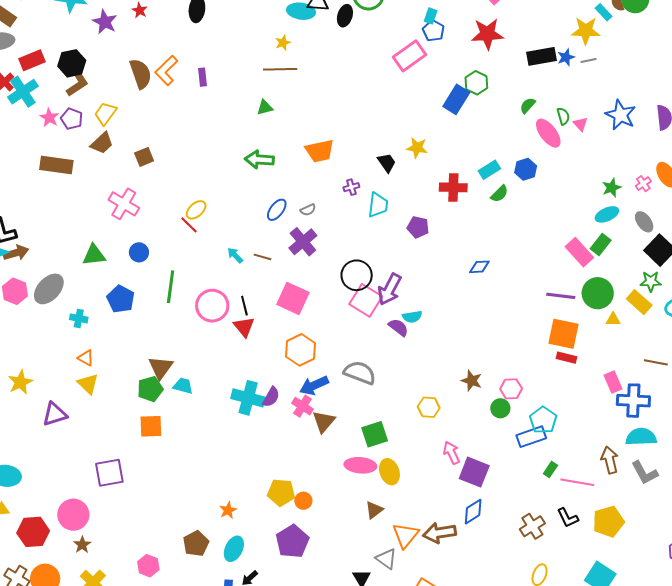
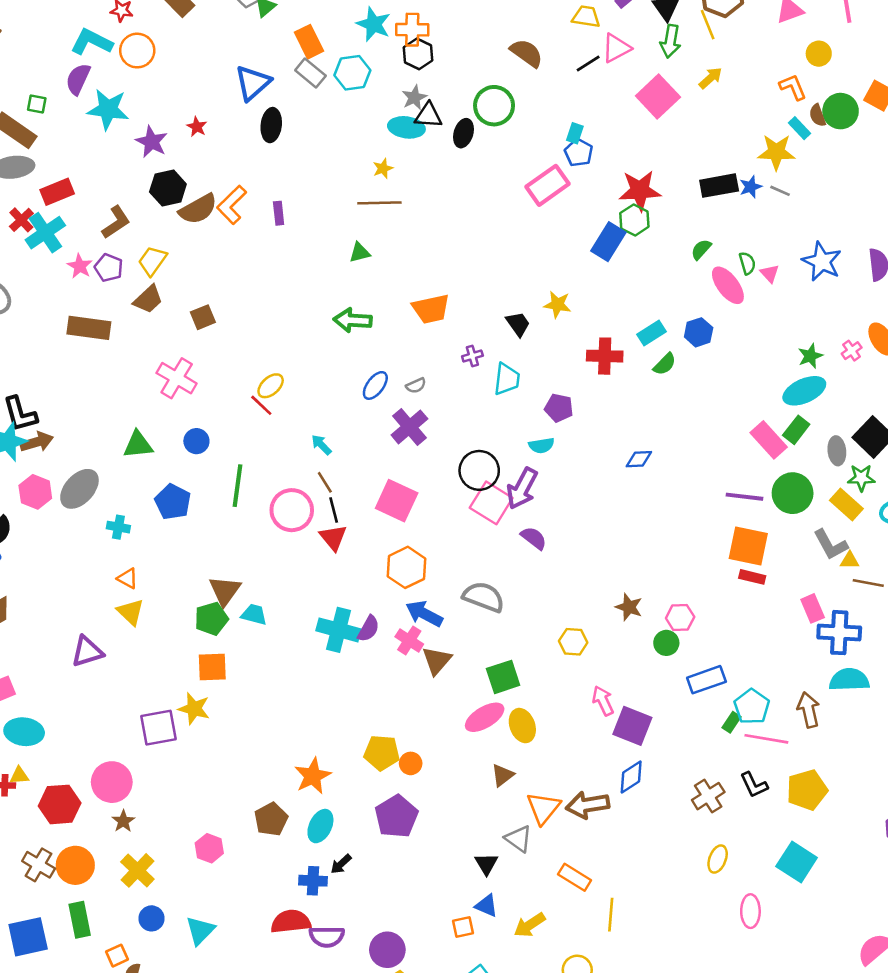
red star: (487, 34) -> (640, 190), moved
gray line: (588, 61) -> (780, 191), turned 35
black hexagon: (72, 63) -> (168, 188), moved
brown semicircle: (141, 74) -> (198, 209), turned 80
cyan ellipse: (607, 214) -> (804, 391), size x1.4
gray ellipse: (644, 222) -> (837, 451), moved, turned 30
brown line: (263, 257) -> (325, 482), moved, turned 42
cyan semicircle: (412, 317) -> (541, 445), moved
yellow triangle: (613, 319) -> (850, 560), moved
yellow star: (20, 382) -> (194, 709), moved, turned -30
blue arrow: (314, 385) -> (424, 614), turned 52
cyan pentagon: (543, 420) -> (752, 707), moved
pink ellipse: (360, 465) -> (485, 717), turned -36
gray L-shape: (645, 473) -> (831, 545), moved
orange star: (228, 510) -> (313, 776), size x1.6

